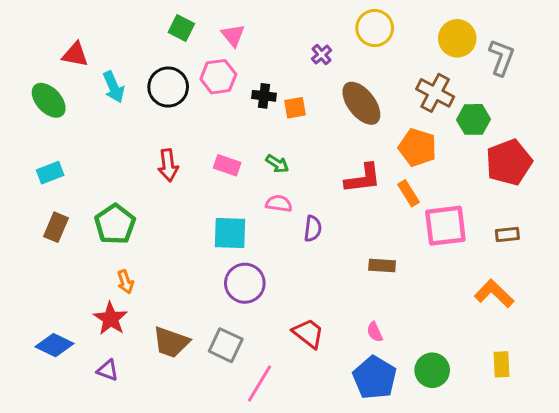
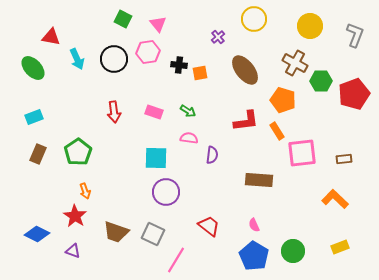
gray L-shape: (502, 58) -> (355, 35), moved
red pentagon: (509, 162) -> (354, 94), moved
brown rectangle: (382, 266) -> (259, 180), size x1.5
yellow rectangle: (502, 364) -> (340, 247), turned 72

